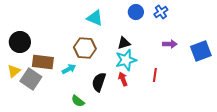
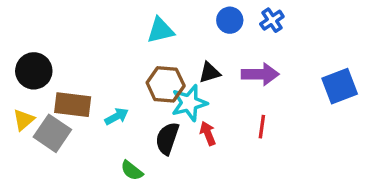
cyan triangle: (95, 18) -> (160, 30), turned -36
purple arrow: (170, 44) -> (260, 74), moved, size x1.5
brown hexagon: (85, 48) -> (166, 84), moved
cyan star: (126, 60) -> (189, 103), moved

